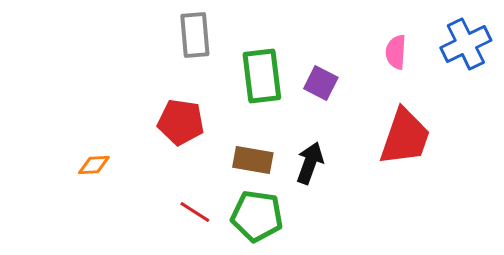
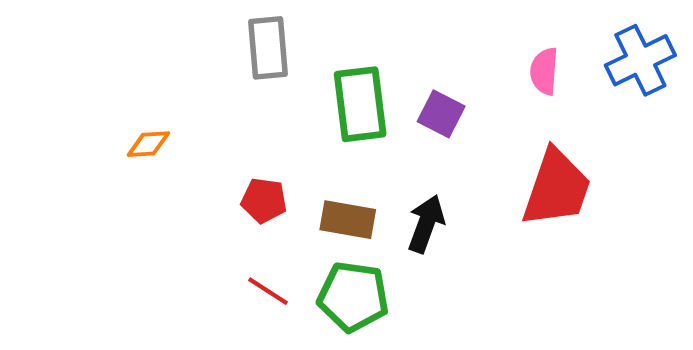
red pentagon: (181, 122) -> (264, 200), moved, size x0.7
orange diamond: (94, 165) -> (148, 144), moved

